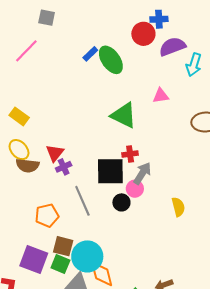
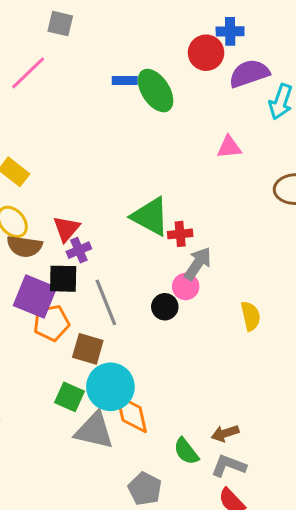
blue rectangle: (90, 54) -> (125, 81), turned 42
green triangle: (124, 115) -> (150, 216), moved
black square: (110, 171) -> (63, 279), moved, size x0.7
brown square: (63, 246) -> (88, 349), moved
purple square: (34, 259) -> (35, 296), moved

